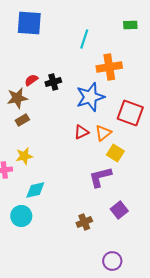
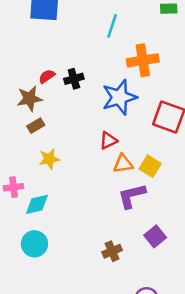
orange triangle: (103, 133) -> (123, 164), moved, turned 30
yellow star: (24, 156) -> (49, 159), moved
cyan diamond: (35, 190) -> (37, 204), moved

